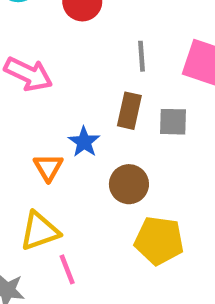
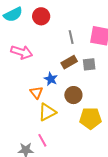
brown rectangle: (129, 111) -> (69, 62), turned 56
yellow triangle: (40, 231) -> (47, 112), moved
pink line: (67, 269) -> (42, 140), moved

